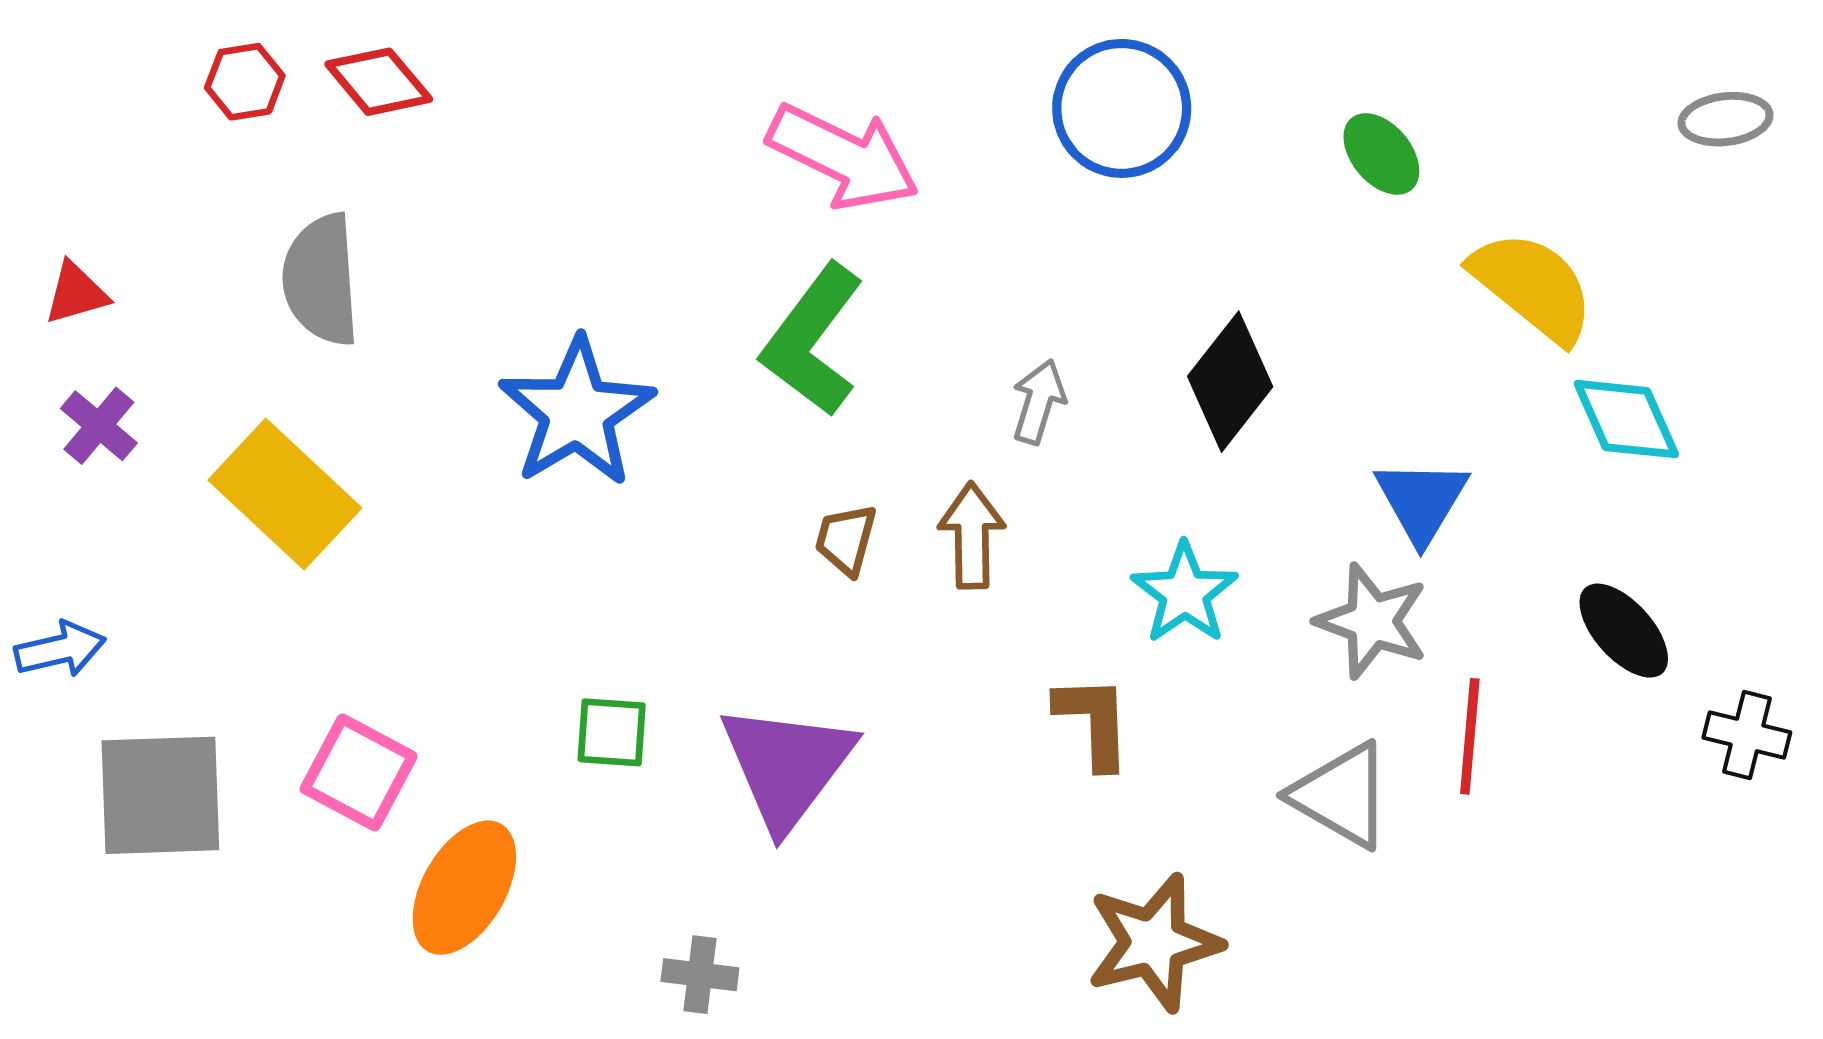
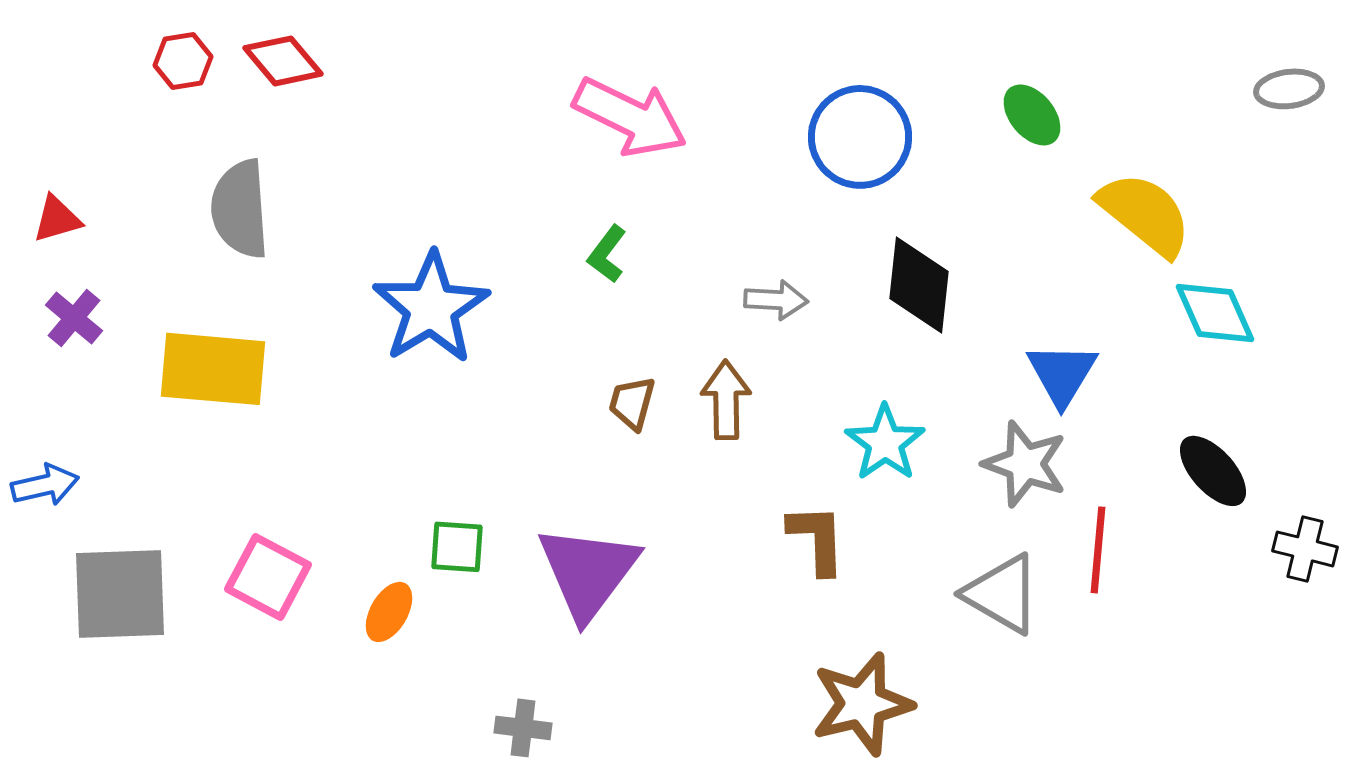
blue circle: (1122, 108) -> (860, 137), moved
green L-shape: (812, 340) -> (607, 254), size x0.5
black diamond: (1230, 382) -> (919, 285), turned -32
gray arrow: (1039, 402) -> (776, 300), turned 76
yellow rectangle: (285, 494) -> (213, 369), turned -38
orange ellipse: (464, 888) -> (389, 612), moved, size x0.6

